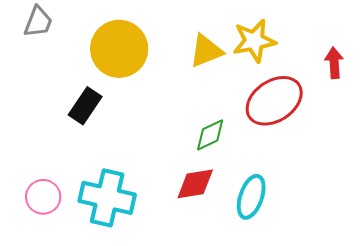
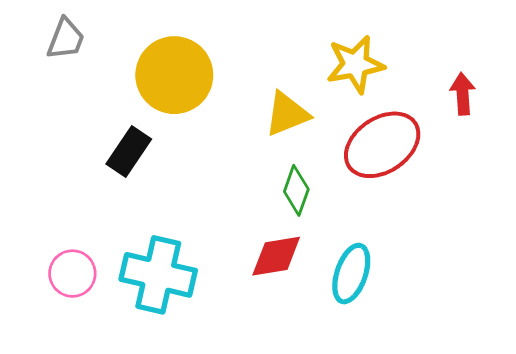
yellow triangle: (206, 51) -> (287, 114), moved
green diamond: (210, 135) -> (296, 190), turned -45

